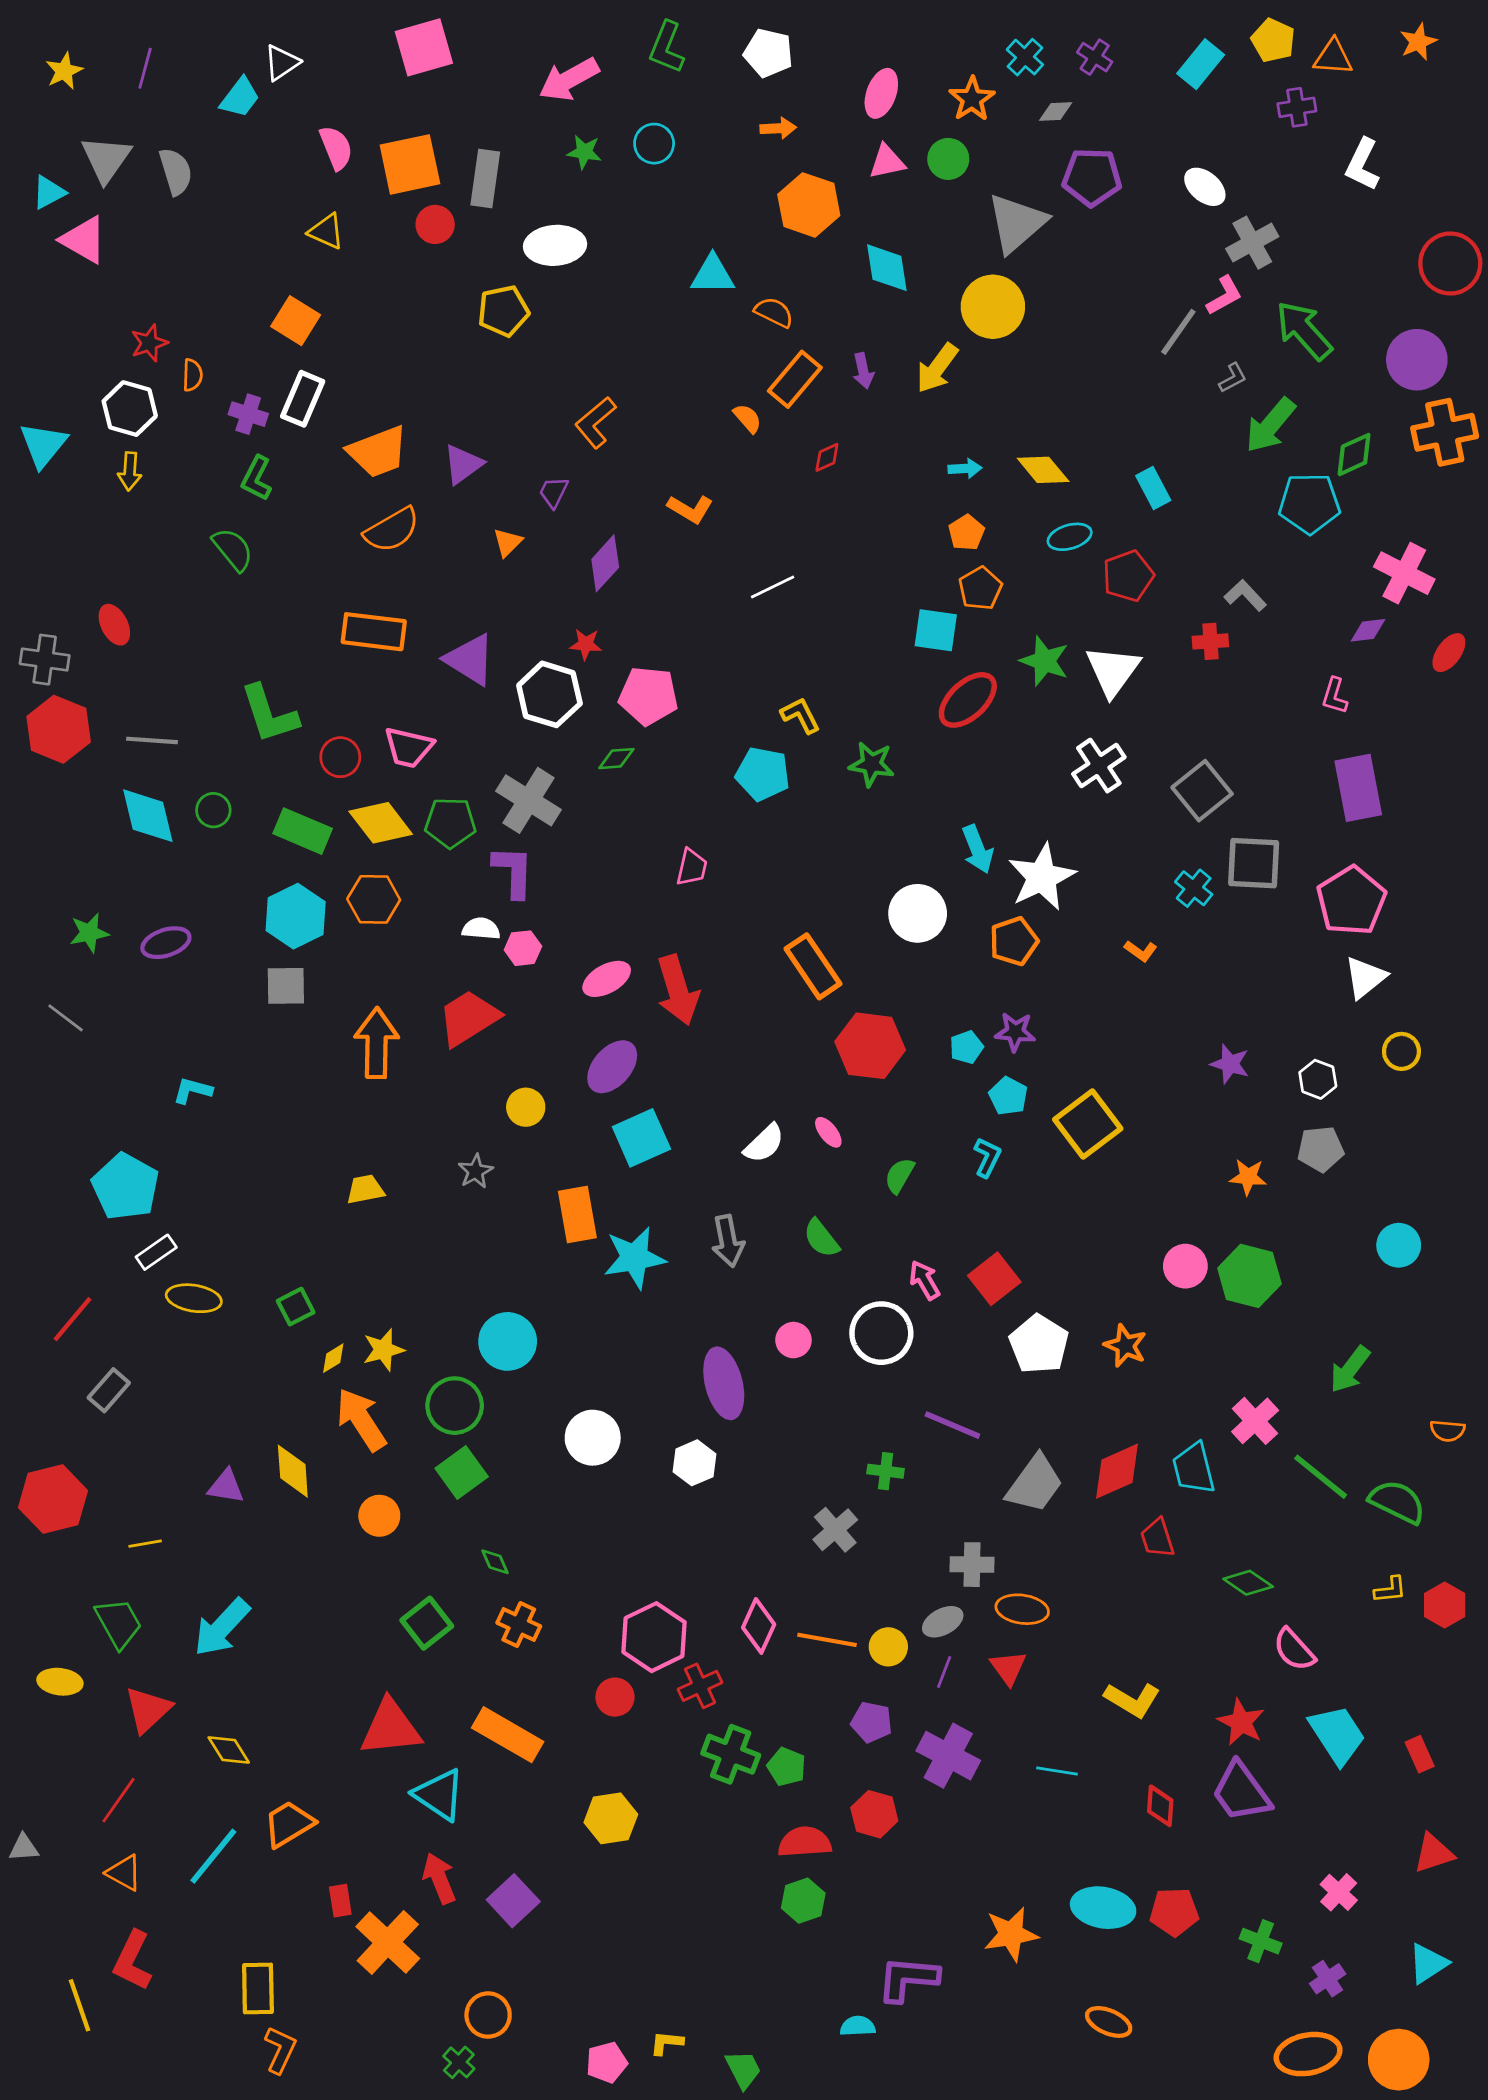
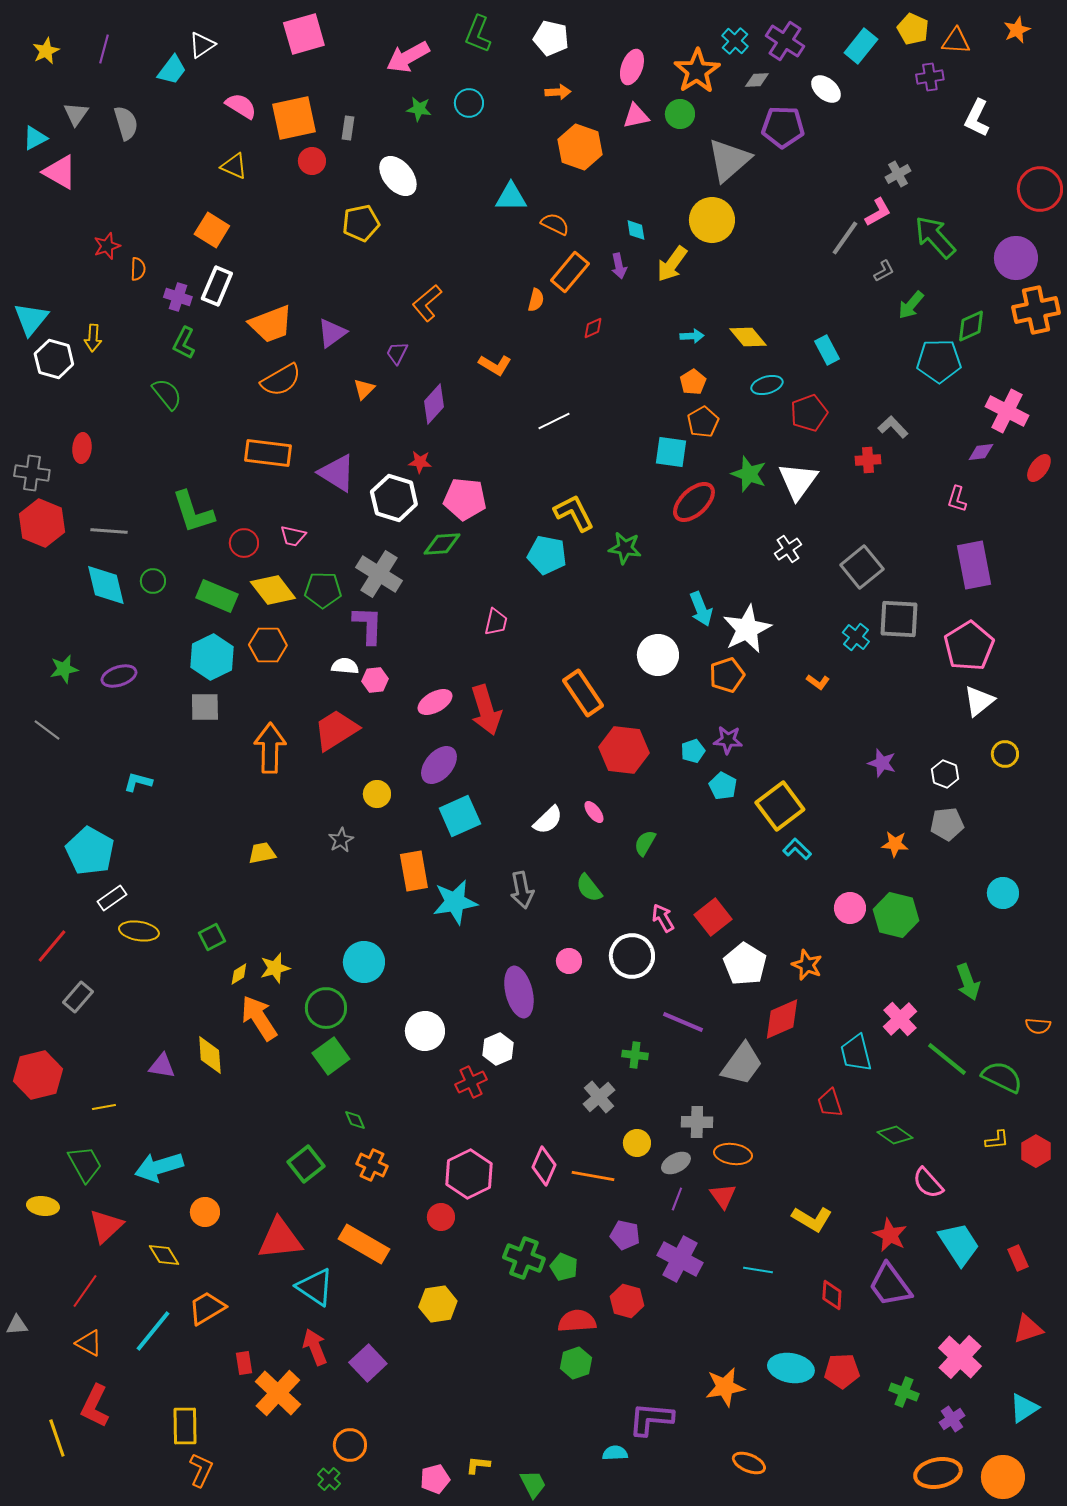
purple cross: (1095, 57) -> (785, 41), size x1.5
orange star: (972, 99) -> (697, 71), size x1.4
pink semicircle: (336, 148) -> (241, 106), turned -36
gray triangle: (106, 159) -> (76, 114), size x0.7
gray rectangle: (485, 178) -> (348, 128), size x0.6
white ellipse: (1205, 187) -> (826, 89), moved
gray cross: (1252, 243) -> (898, 174), size x0.7
white ellipse: (555, 245) -> (398, 176), turned 54
cyan diamond: (887, 268) -> (636, 230), moved, size x0.6
white hexagon: (130, 409) -> (54, 359), moved
orange semicircle: (747, 418) -> (536, 300), turned 55
green arrow: (1270, 425) -> (911, 305), size x0.7
red ellipse: (114, 625) -> (82, 448), turned 32
yellow L-shape: (800, 715) -> (574, 513), size x1.4
pink trapezoid: (409, 747) -> (293, 536), size x0.7
green diamond: (616, 759) -> (442, 544), size x1.4
white cross: (1099, 766) -> (788, 549), size x0.7
cyan L-shape: (987, 1157) -> (797, 849), moved, turned -72
green arrow: (1350, 1369) -> (968, 982), turned -57
red diamond: (1117, 1471) -> (782, 1019), moved
orange circle: (379, 1516) -> (205, 1212), moved
cyan arrow: (222, 1627) -> (159, 1167), turned 30
yellow circle: (888, 1647) -> (637, 1143), moved
red cross: (700, 1686) -> (471, 1082), moved
pink cross: (1339, 1892) -> (960, 1357), size x1.6
orange ellipse: (1109, 2022) -> (749, 1463), moved

